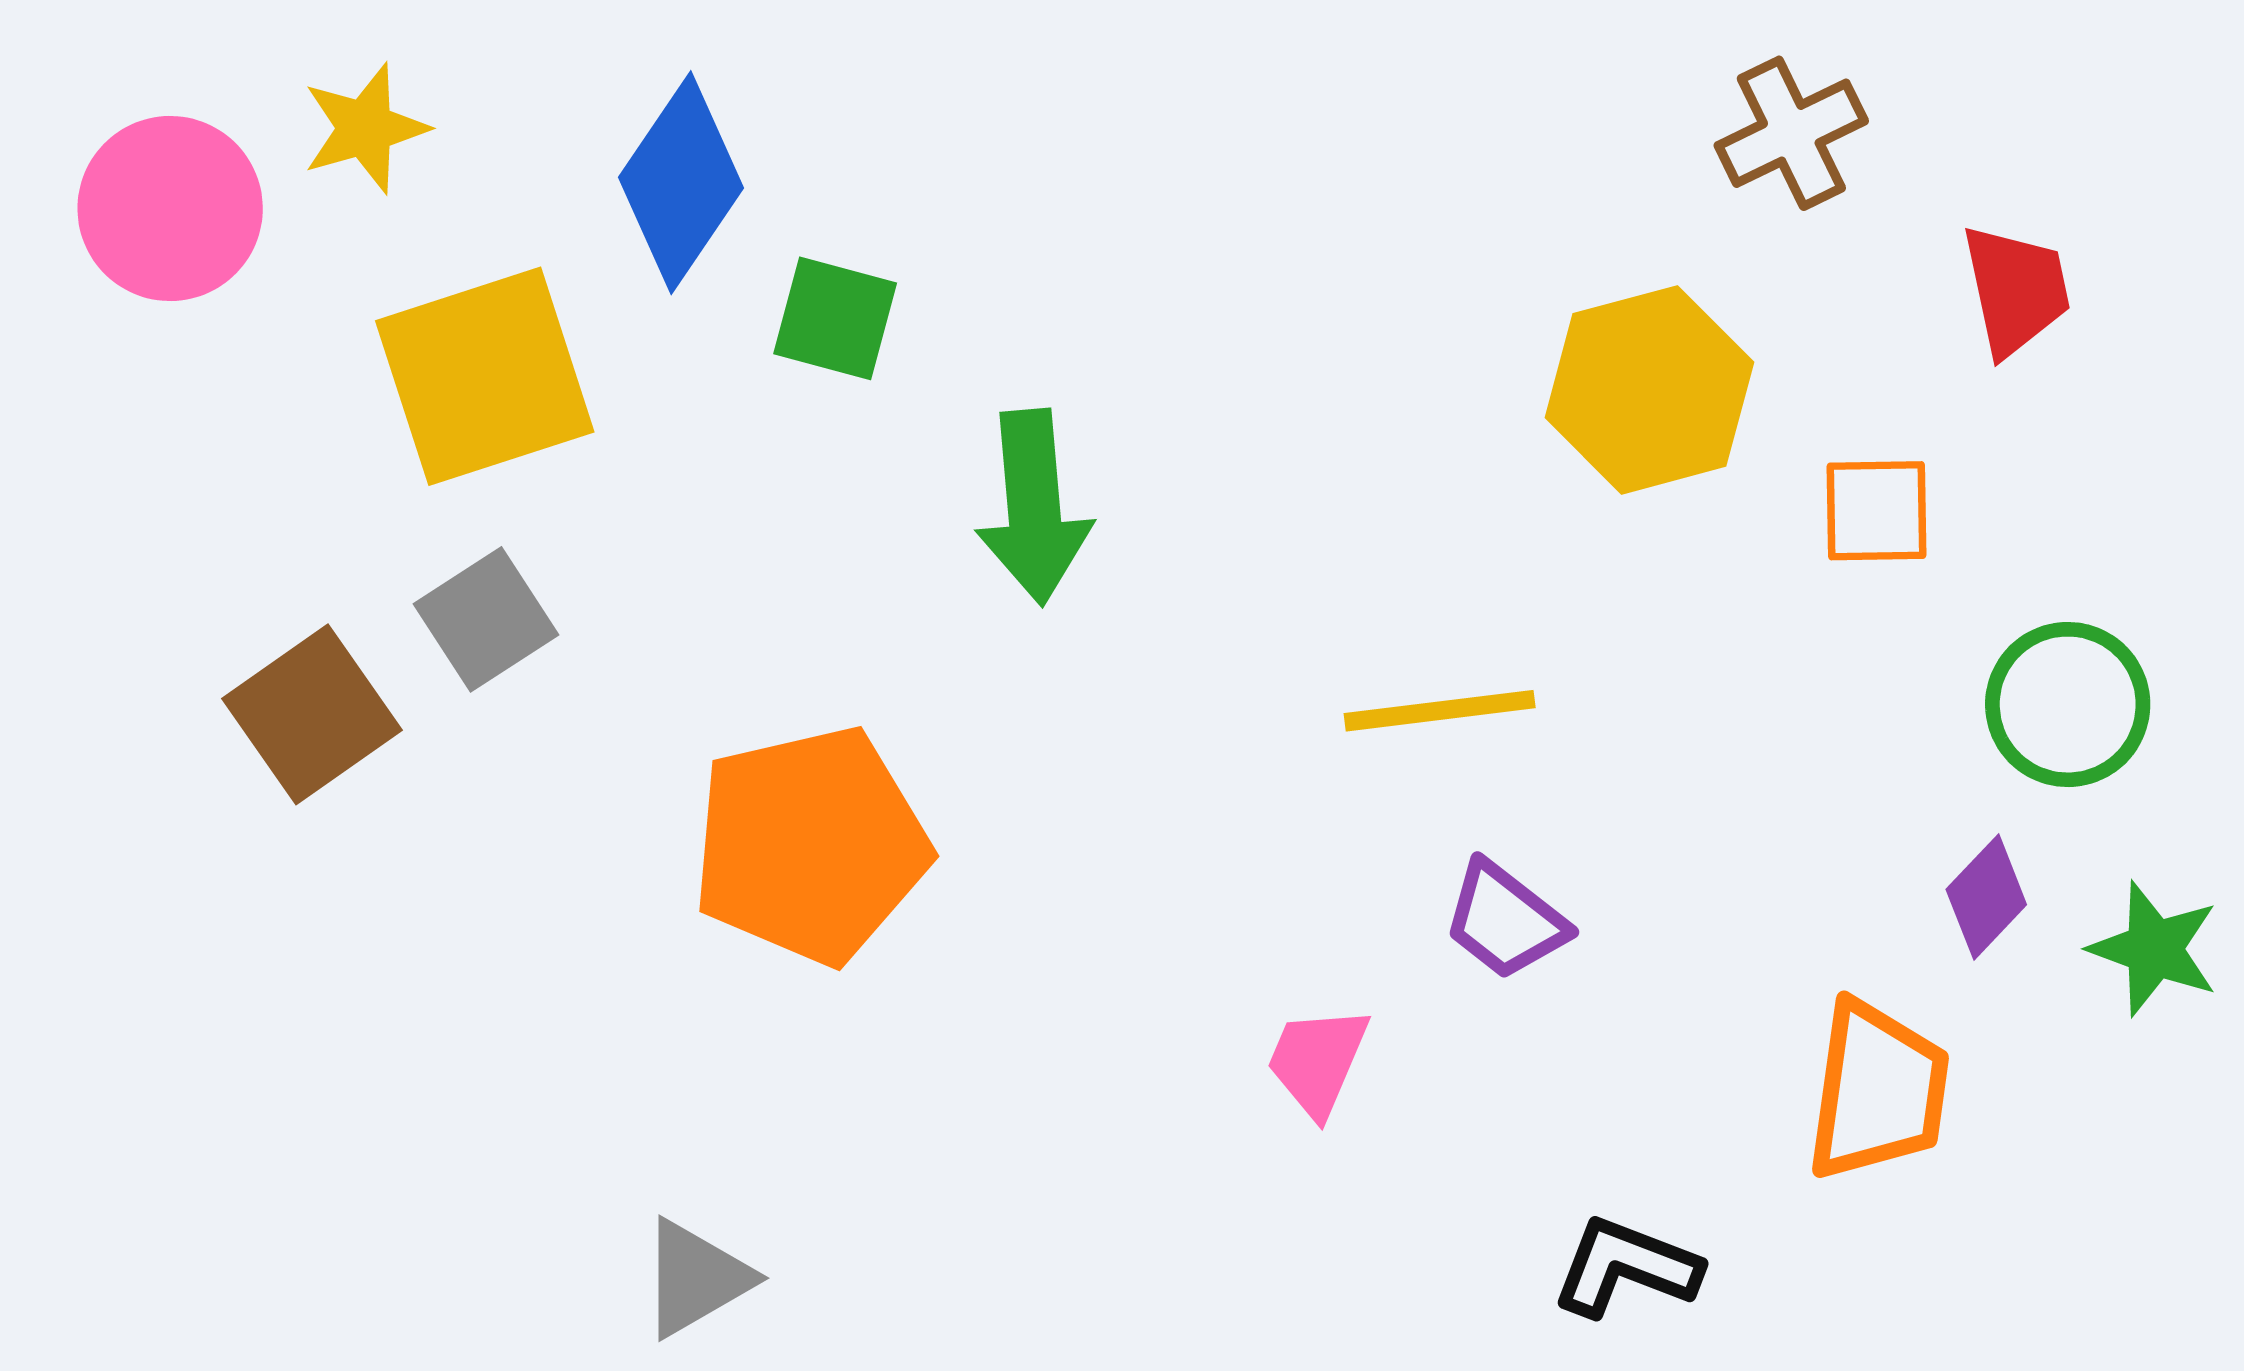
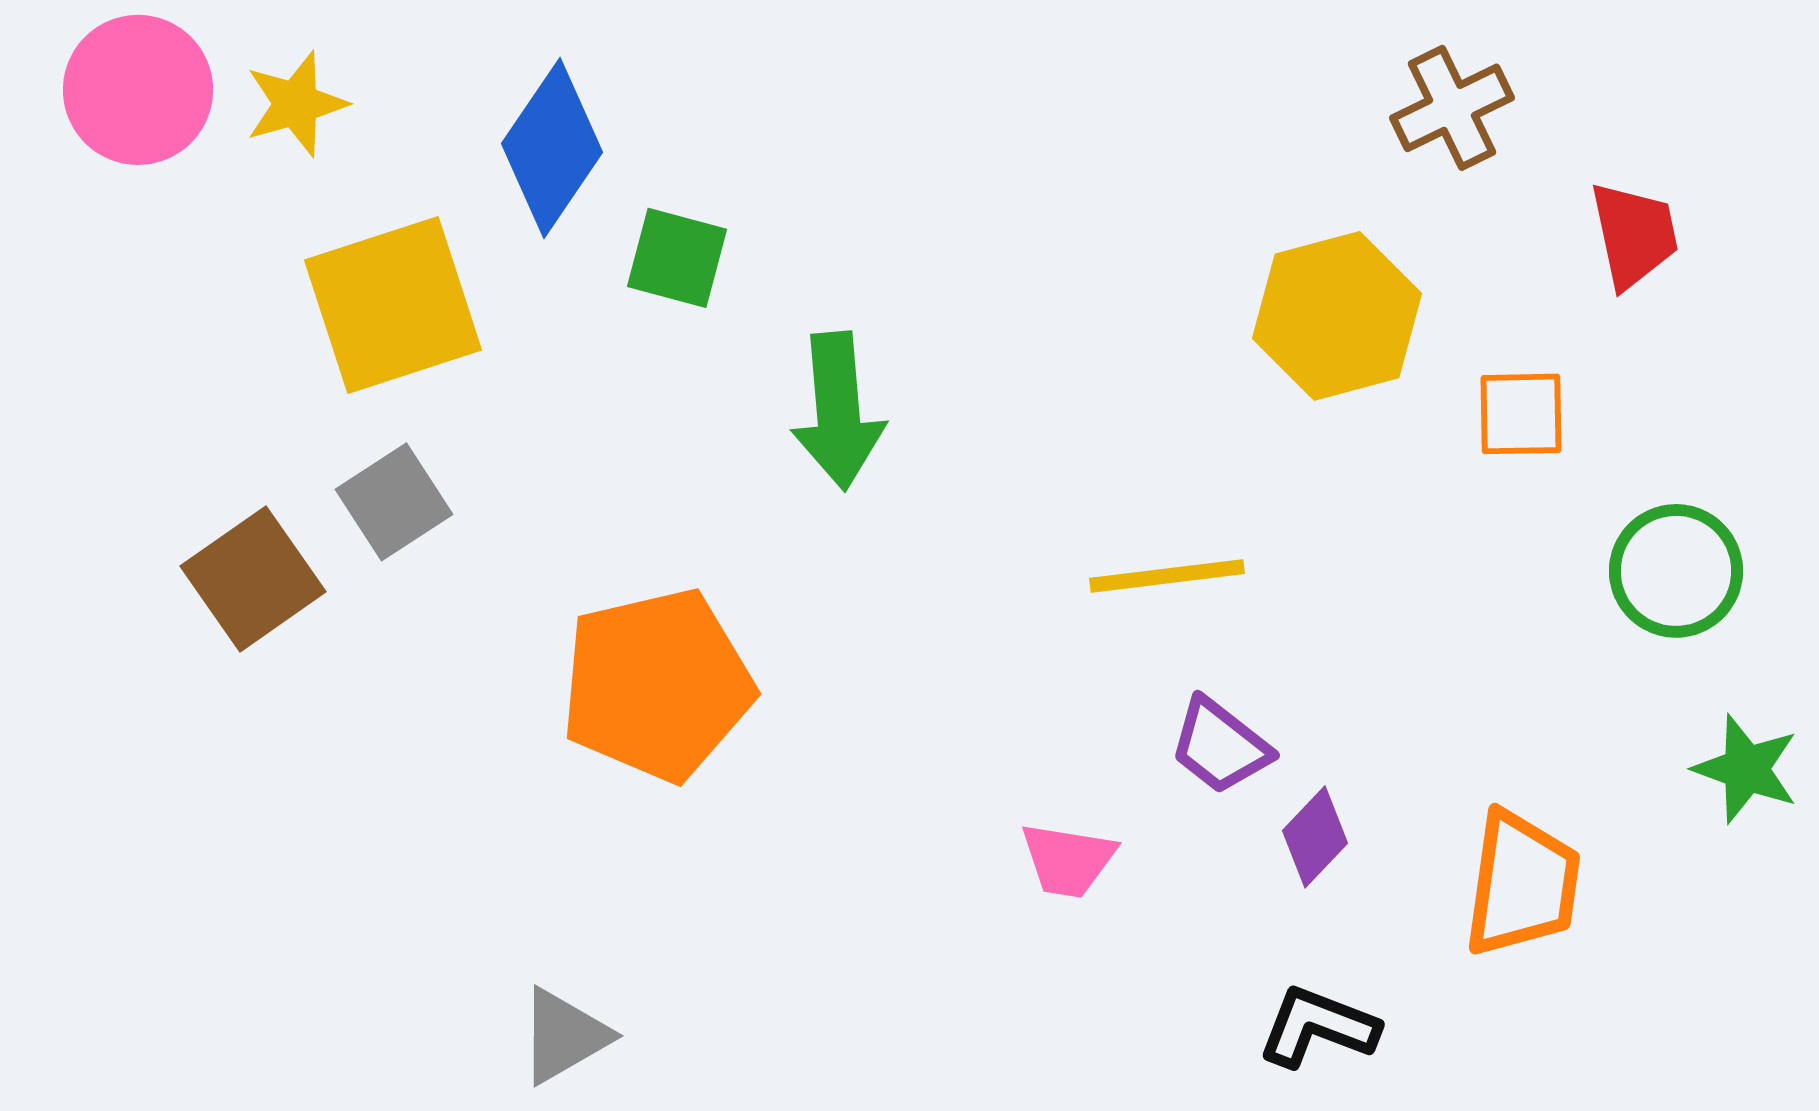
pink circle: (170, 209) -> (138, 90), moved
purple diamond: (1986, 897) -> (1315, 837), moved
pink trapezoid: (1318, 1061) -> (1068, 860), turned -104

